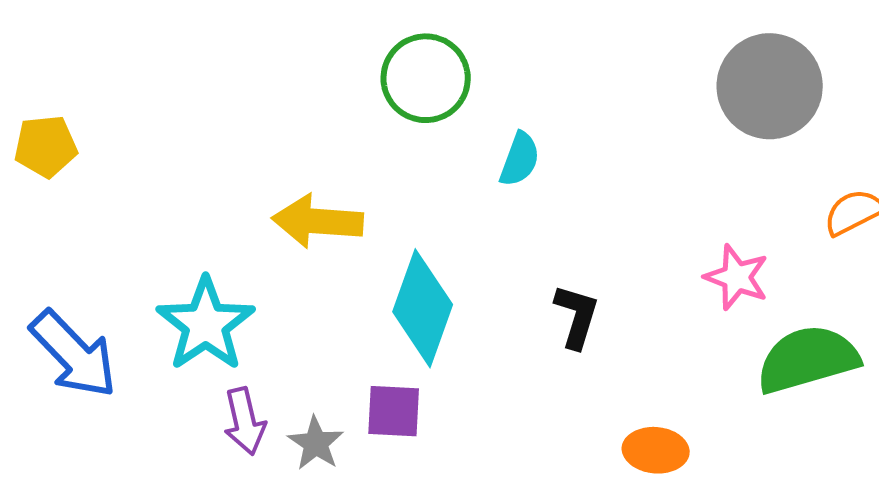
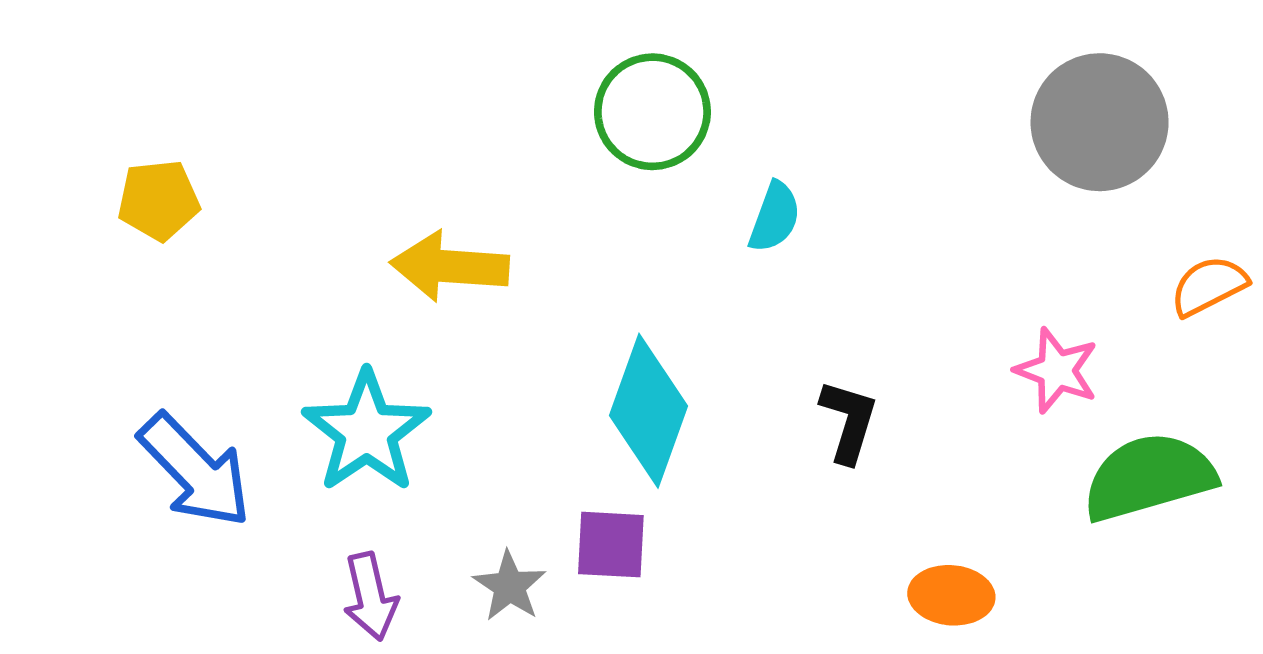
yellow arrow: (318, 221) -> (450, 266), moved
purple arrow: (245, 421) -> (370, 597), moved

